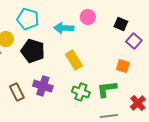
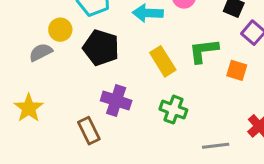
green L-shape: (107, 89) -> (204, 51), moved
brown rectangle: (17, 92) -> (89, 131), moved

